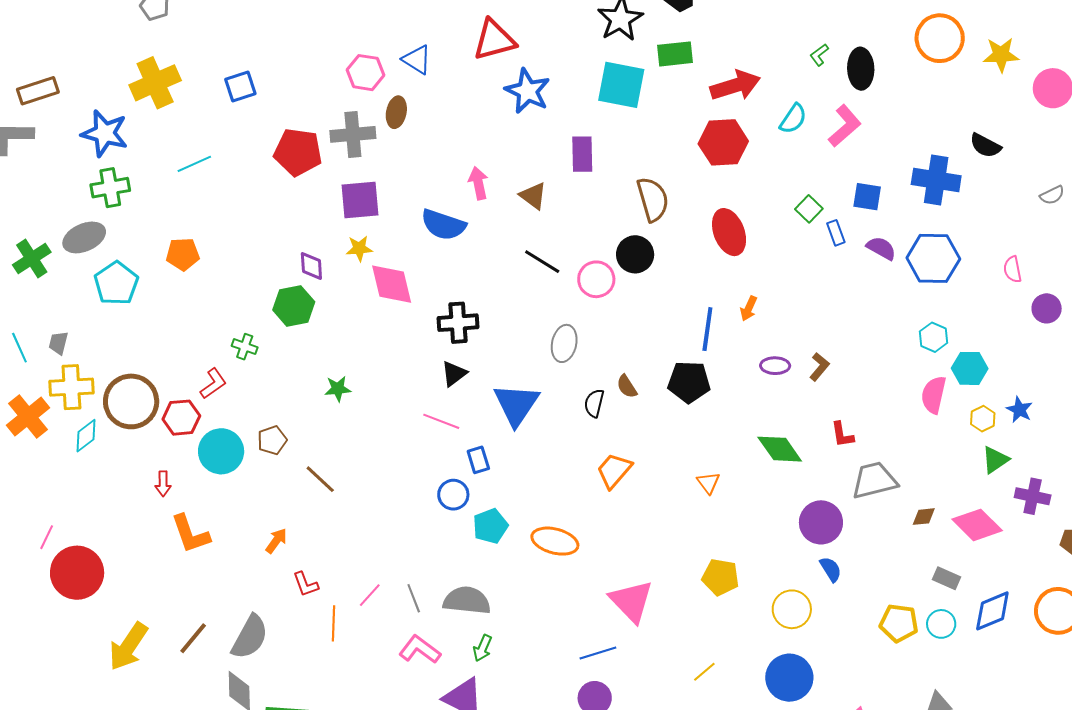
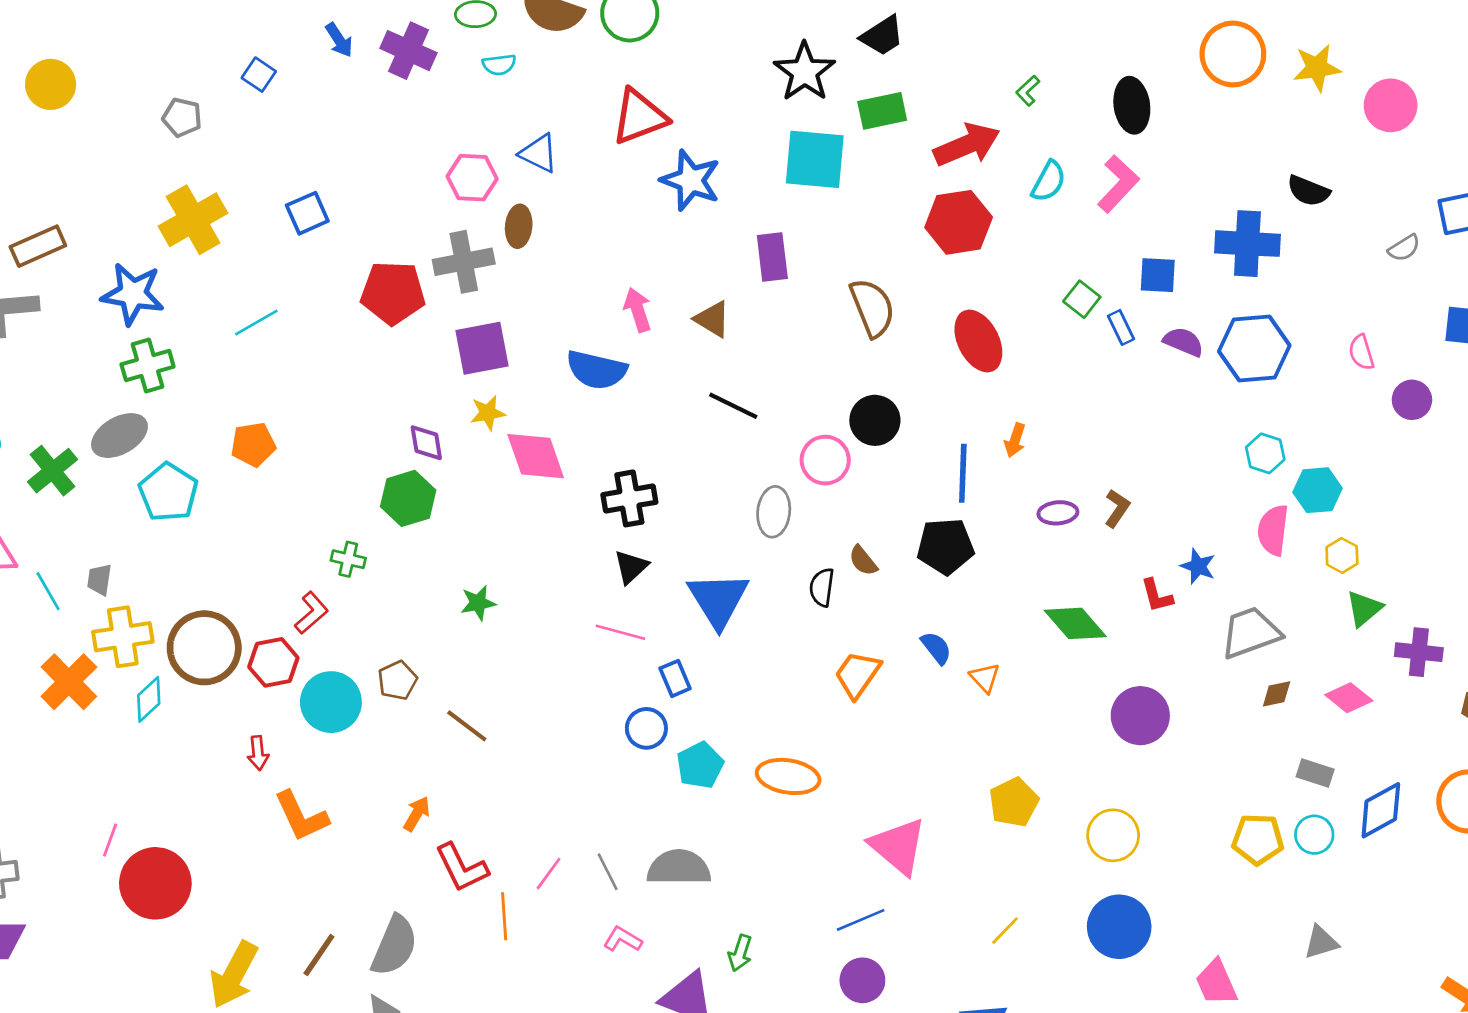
green L-shape: (819, 55) -> (1028, 91), moved
black circle: (635, 254) -> (875, 420), moved
pink circle: (596, 279) -> (825, 460), moved
blue star: (1019, 410) -> (1198, 566), moved
gray trapezoid: (874, 480) -> (1251, 633), moved
pink diamond: (977, 525) -> (1349, 698), size x0.7
blue semicircle: (831, 569) -> (936, 648), moved
yellow pentagon: (721, 577) -> (1014, 802), turned -30
red L-shape: (306, 584) -> (462, 868), size x1.5
green arrow: (482, 648) -> (740, 953), moved
pink L-shape: (420, 650) -> (623, 939), size x0.7

